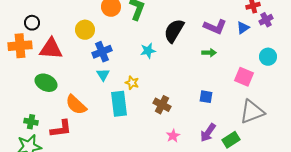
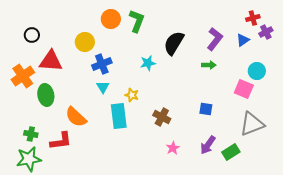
purple L-shape: (215, 27) -> (215, 39), turned -75
orange cross: (20, 46) -> (23, 76), moved, turned -30
cyan circle: (268, 57) -> (257, 71), moved
green ellipse: (46, 83) -> (46, 95), turned 55

